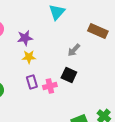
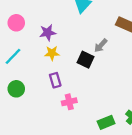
black square: (69, 75) -> (86, 60), moved
pink cross: (50, 86) -> (69, 102), moved

